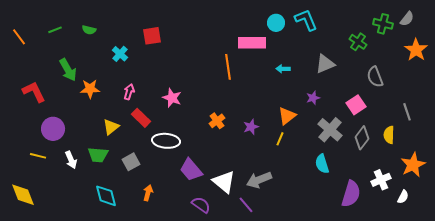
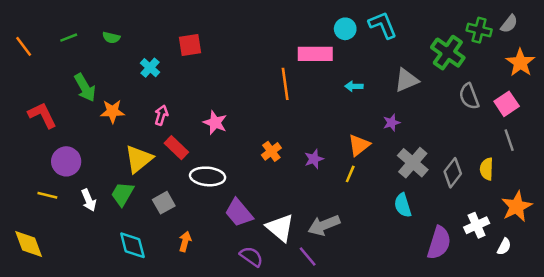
green cross: (358, 42) -> (448, 53), size x1.5
pink square: (356, 105) -> (507, 104), moved
yellow triangle: (111, 127) -> (139, 159), size x1.4
green trapezoid: (98, 155) -> (122, 194), turned 115

